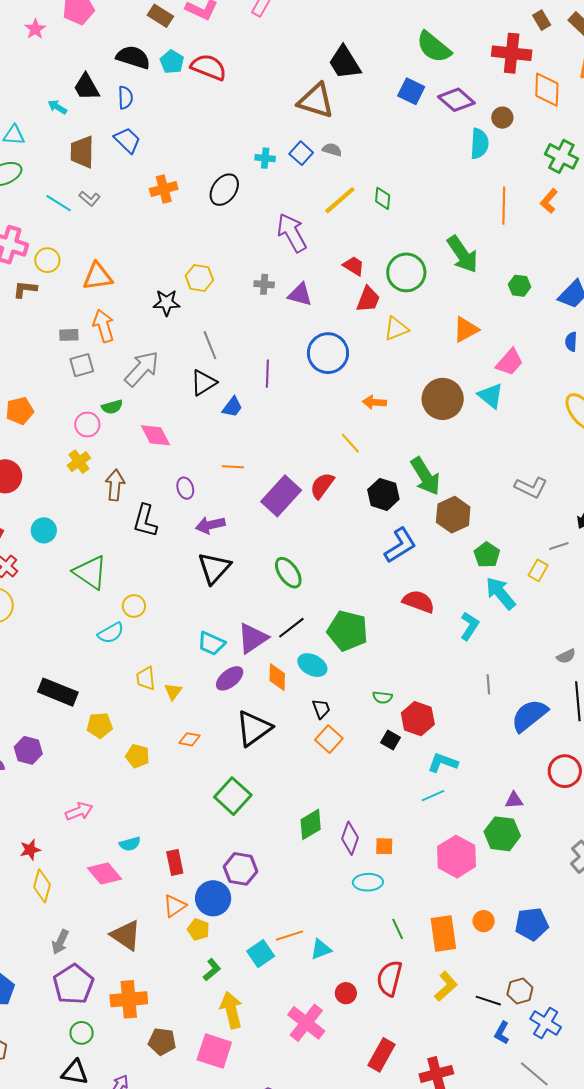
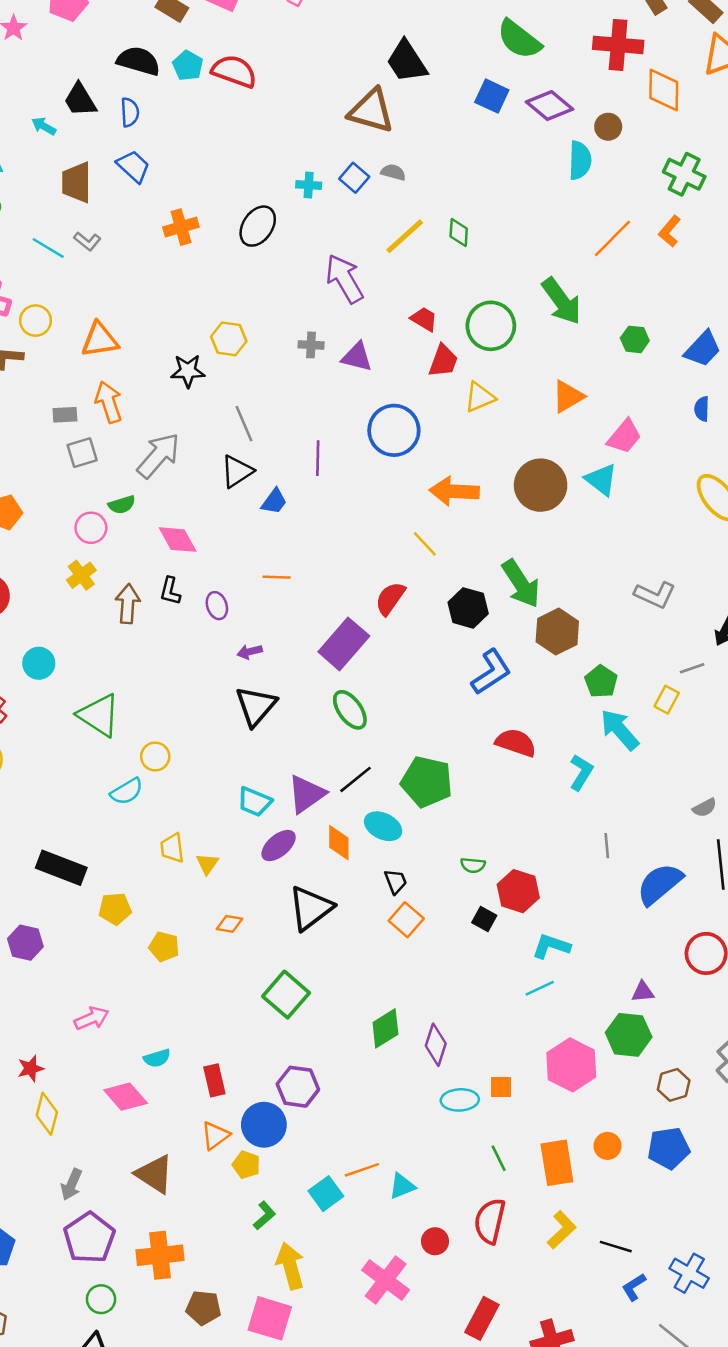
orange line: (504, 206) -> (613, 238), turned 45
orange arrow: (374, 402) -> (454, 491), size x1.6
purple rectangle: (281, 496) -> (344, 644), moved
black L-shape: (145, 521) -> (170, 591), moved, size x0.7
purple arrow: (210, 525) -> (250, 652), size x0.7
orange square: (384, 846) -> (501, 1087), moved
brown hexagon: (520, 991) -> (674, 1085), moved
blue L-shape: (502, 1033) -> (634, 1287), turned 30

